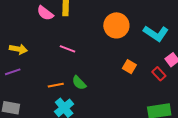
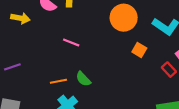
yellow arrow: (18, 49) -> (20, 18), moved
orange square: (129, 67) -> (139, 50), moved

